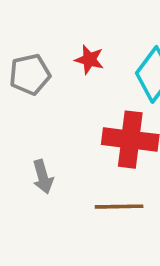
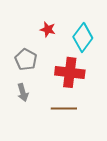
gray pentagon: (30, 74) -> (26, 59), moved, turned -30

